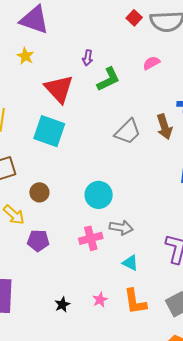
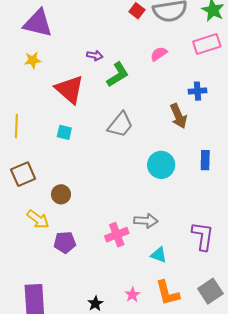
yellow star: (25, 56) -> (33, 60), turned -30
purple arrow: (88, 58) -> (95, 56), turned -84
cyan square: (49, 131) -> (64, 132), size x0.5
gray trapezoid: (128, 132) -> (120, 125), moved
cyan circle: (99, 195) -> (161, 165), moved

